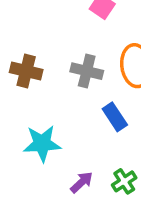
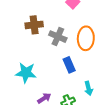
brown cross: (26, 71) -> (34, 25), moved, turned -30

